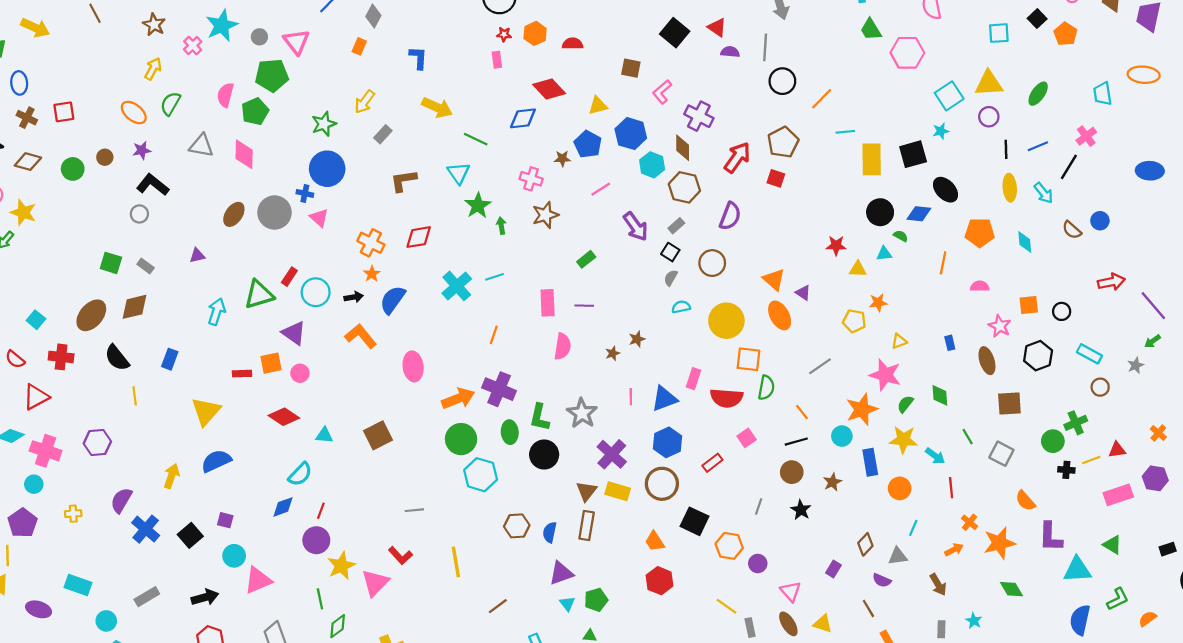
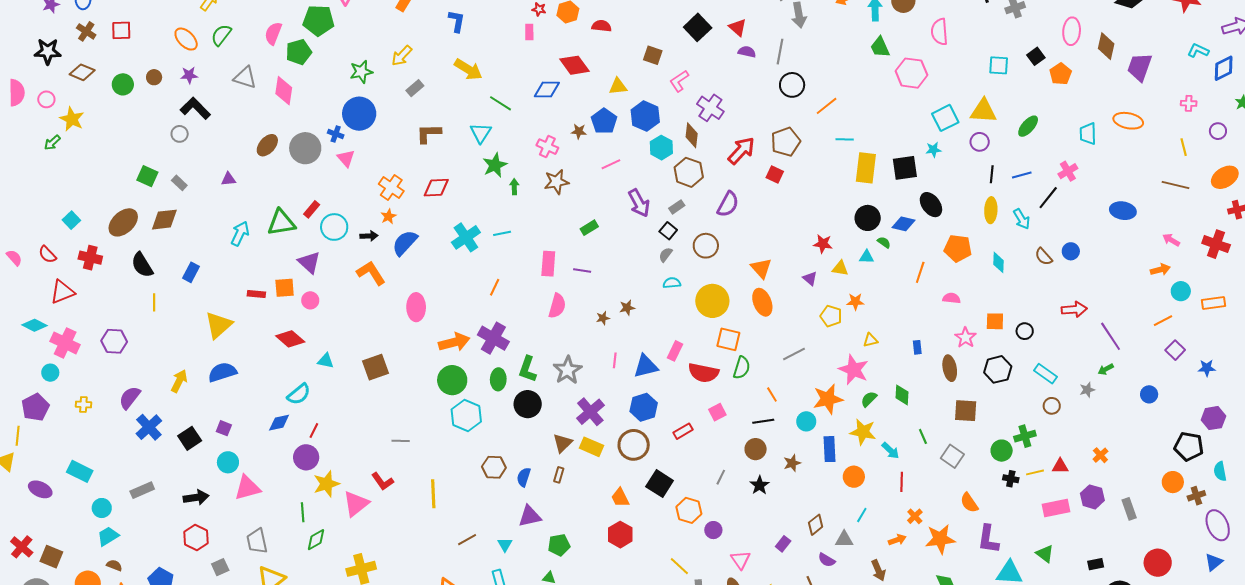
purple triangle: (803, 293) -> (810, 278), moved
brown rectangle: (587, 526) -> (559, 475), size x0.6
cyan triangle: (567, 604) -> (505, 545), moved

